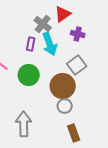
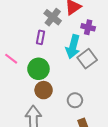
cyan arrow: (50, 44) -> (73, 47), moved, turned 35
brown circle: (63, 86) -> (44, 90), moved, size x0.7

